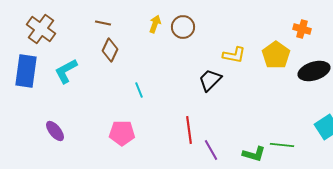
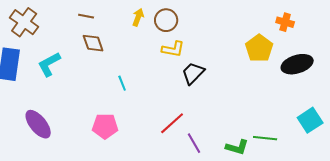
brown diamond: (110, 50) -> (93, 43), turned -45
yellow L-shape: (234, 55) -> (173, 49), moved
red line: (189, 130) -> (172, 123), turned 56
purple ellipse: (55, 131) -> (38, 124), size x1.4

